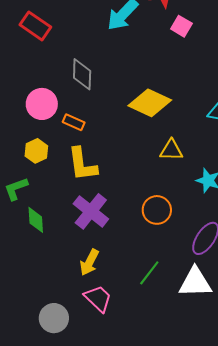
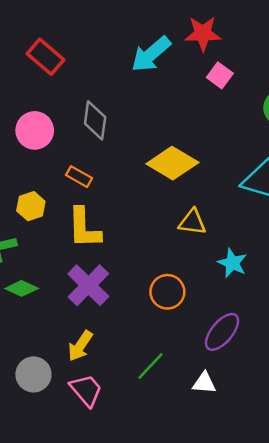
pink circle: (42, 104) -> (35, 130), moved
green diamond: (36, 220) -> (22, 288), turned -68
white triangle: (195, 282) -> (204, 383), size x0.6
gray circle: (54, 318) -> (33, 374), moved

